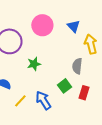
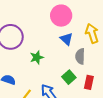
pink circle: (42, 25) -> (61, 16), moved
blue triangle: (74, 26) -> (67, 39), moved

